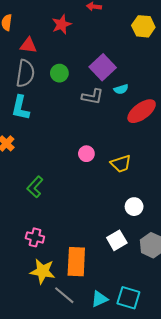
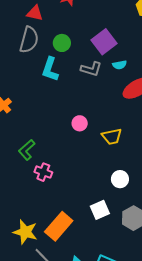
cyan L-shape: (20, 108) -> (50, 69), moved
pink cross: (35, 237) -> (43, 172), moved
orange rectangle: (76, 262) -> (59, 226), turned 32

